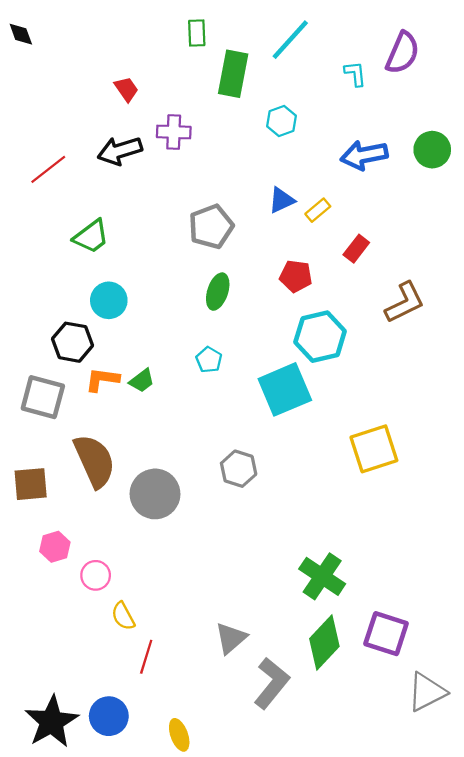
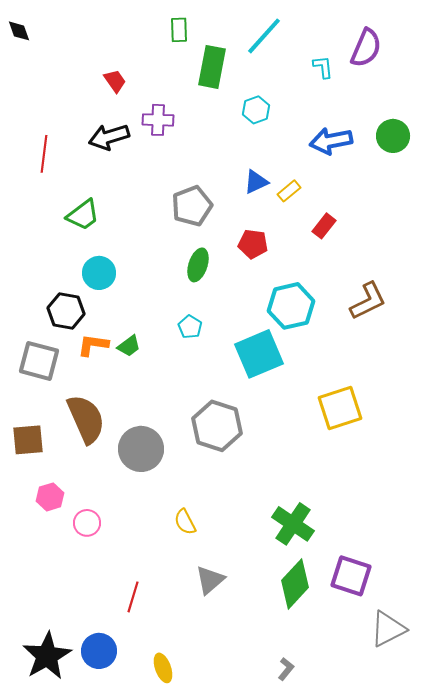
red line: (48, 169) -> (44, 154), turned -45
red pentagon: (296, 276) -> (253, 244), moved
brown L-shape: (405, 303) -> (368, 301), moved
gray hexagon: (239, 469) -> (217, 426), size x1.5
yellow semicircle: (123, 616) -> (185, 522), moved
gray L-shape: (272, 683) -> (286, 669), moved, size x0.5

